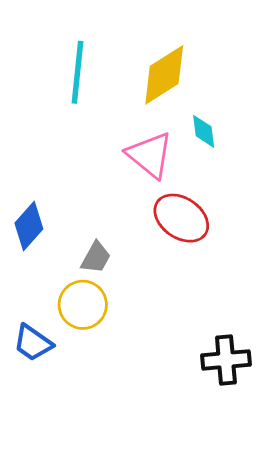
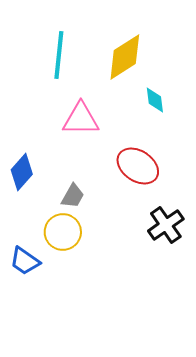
pink triangle: (150, 155) -> (81, 119), moved, turned -39
black cross: (226, 360) -> (166, 225), moved, turned -30

